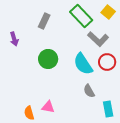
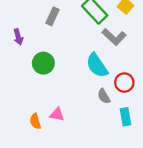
green circle: (48, 59) -> (43, 63), moved
red circle: (107, 62) -> (124, 83), moved

